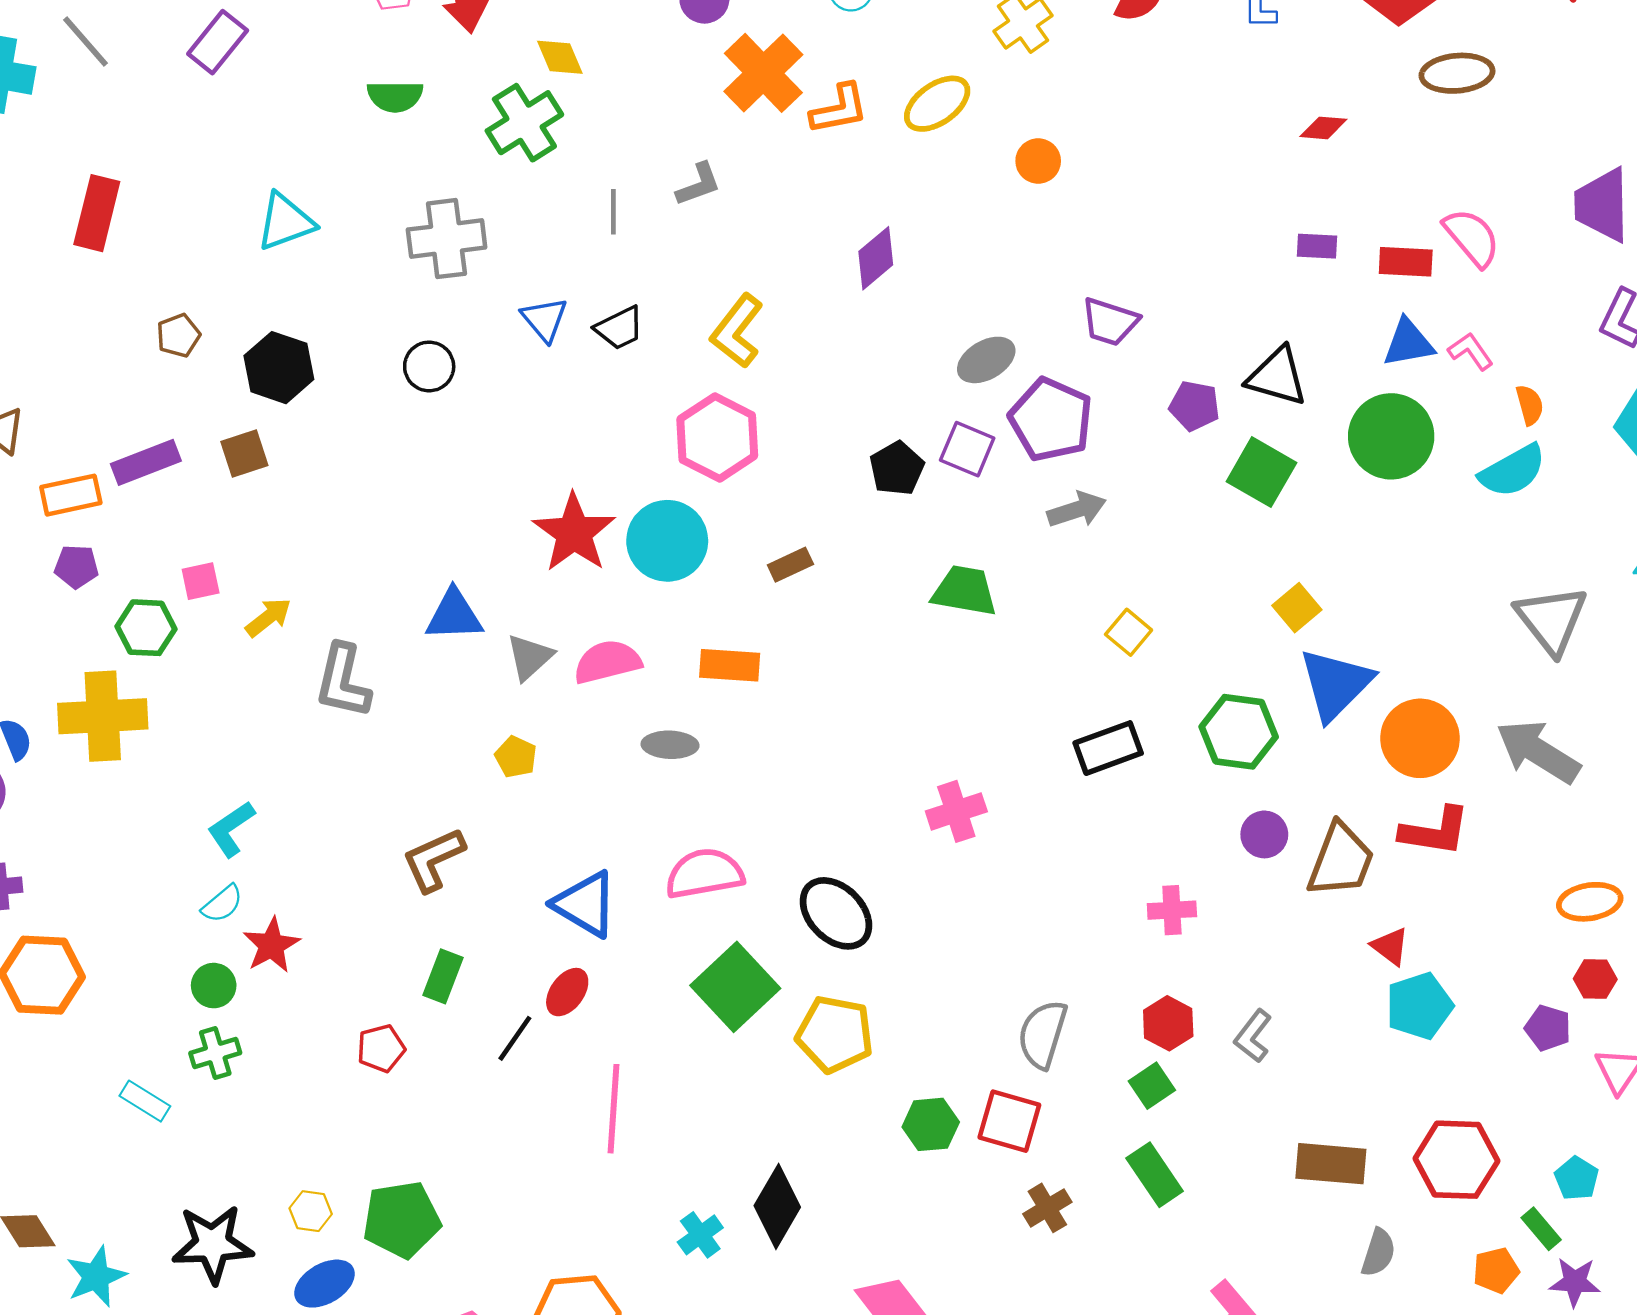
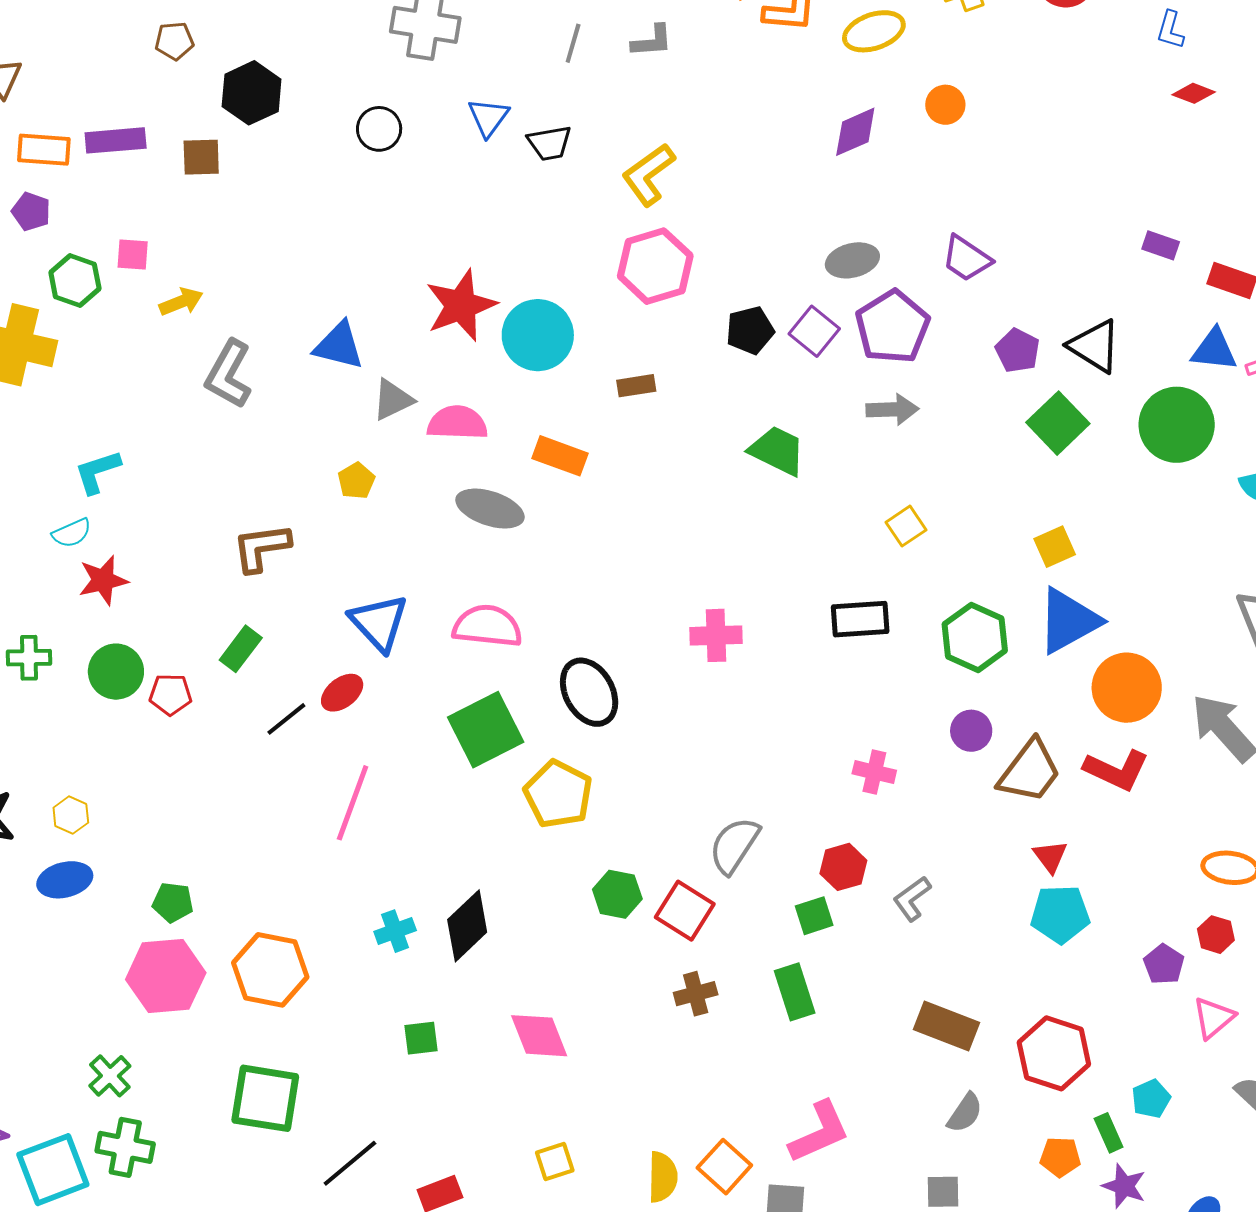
red diamond: (1323, 128) -> (1194, 93), moved
purple diamond: (876, 258) -> (855, 132), moved
pink hexagon: (717, 437) -> (655, 266), moved
gray ellipse: (670, 745) -> (490, 509), size x1.4
green circle: (214, 986) -> (116, 672), moved, size x1.4
green pentagon: (402, 1220) -> (173, 902), moved, size x0.6

